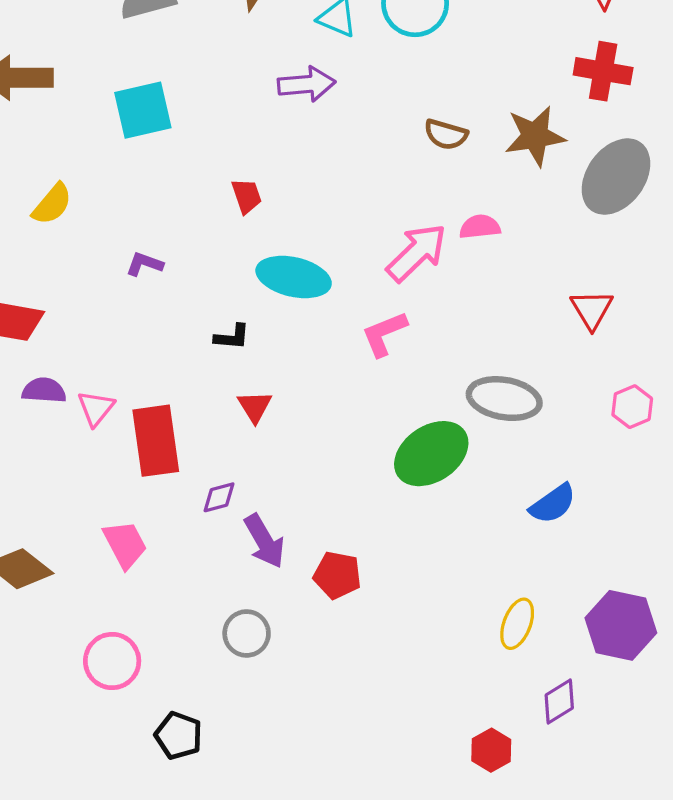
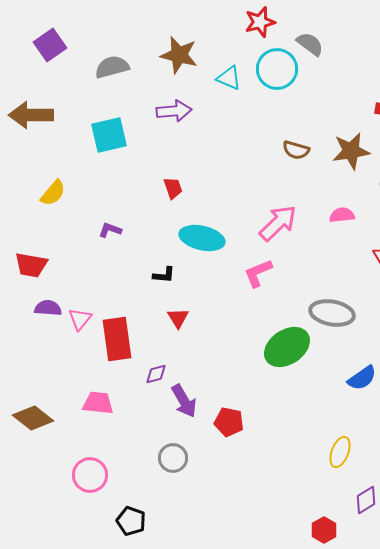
purple arrow: (307, 84) -> (174, 111), moved
pink semicircle: (480, 227) -> (342, 215), moved
pink trapezoid: (125, 544) -> (98, 403), turned -56

